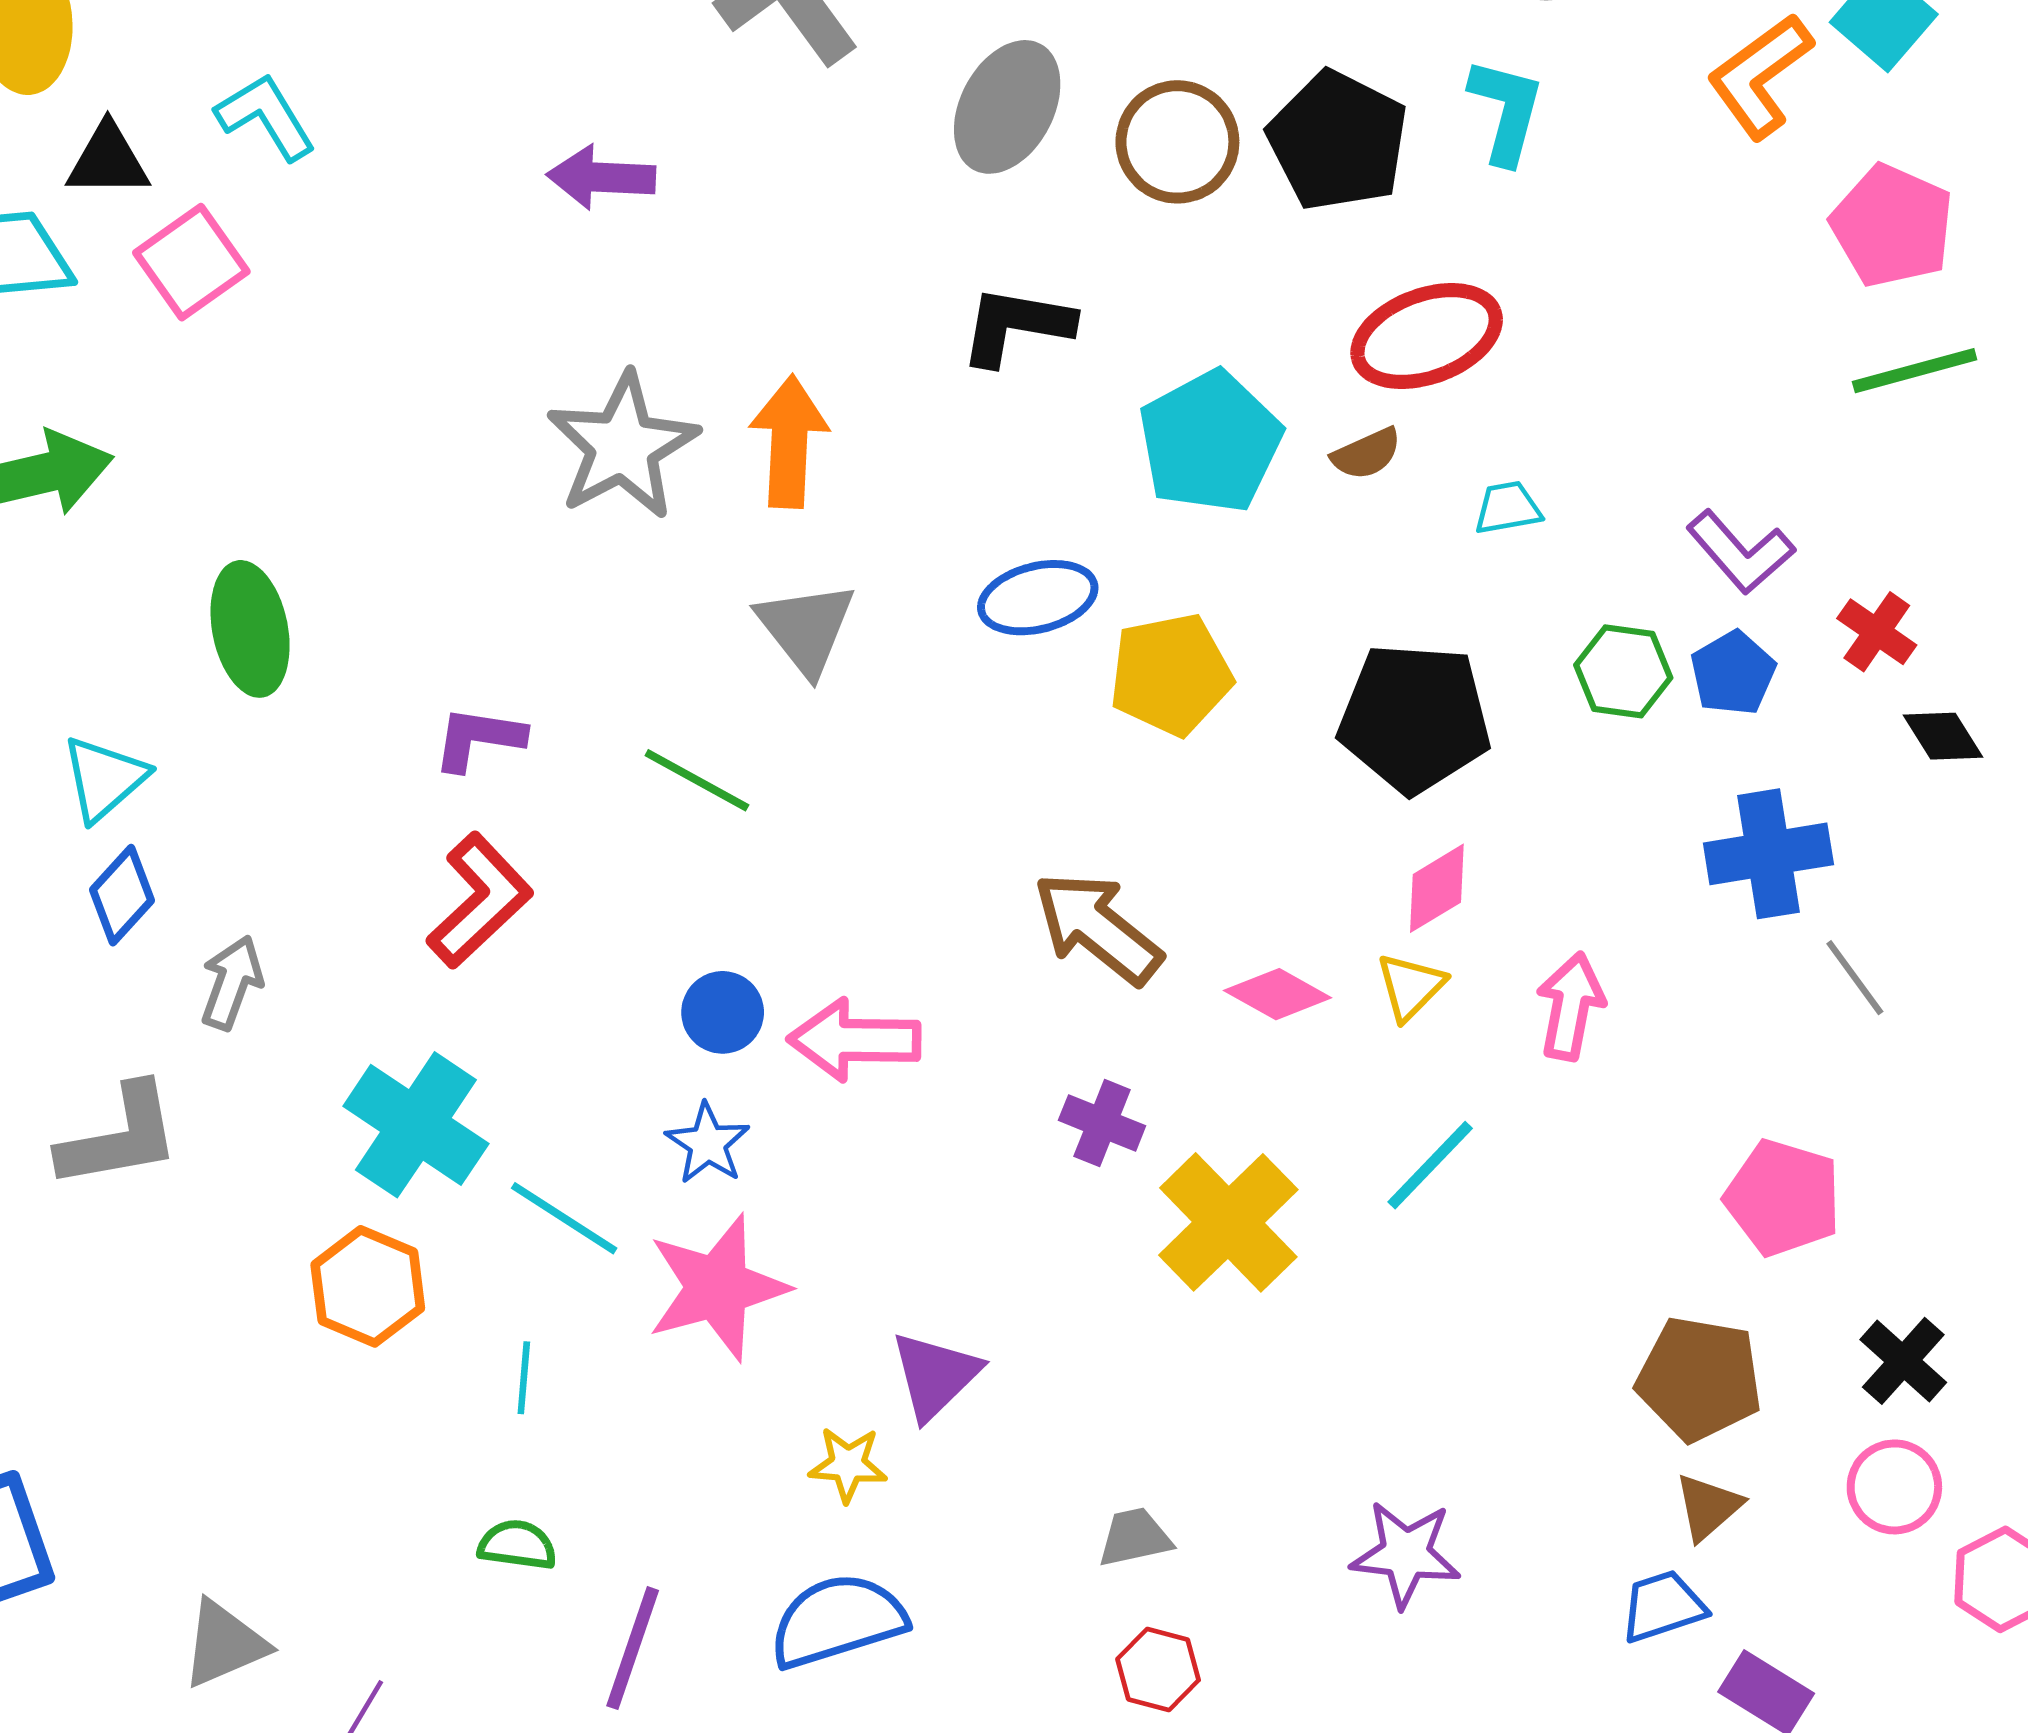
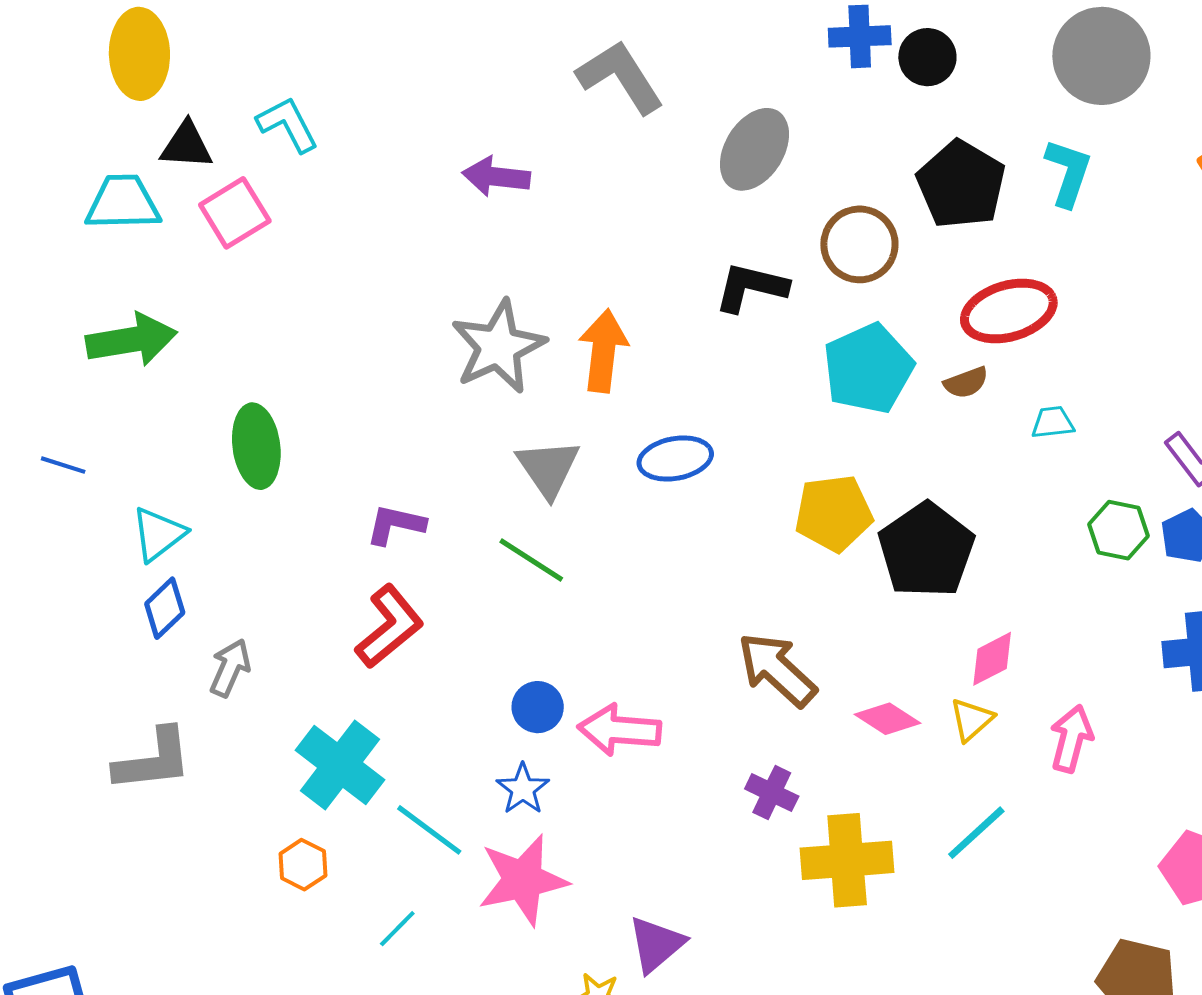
brown circle: (1177, 142) -> (859, 244), moved
blue ellipse: (1038, 598) -> (675, 459), moved
gray triangle: (806, 628) -> (548, 468), moved
black pentagon: (1415, 718) -> (926, 550), moved, turned 30
yellow cross: (1228, 1222) -> (847, 860), turned 36
orange hexagon: (368, 1286) -> (303, 865), size x0.7
cyan line: (524, 1378) -> (397, 929), turned 36

